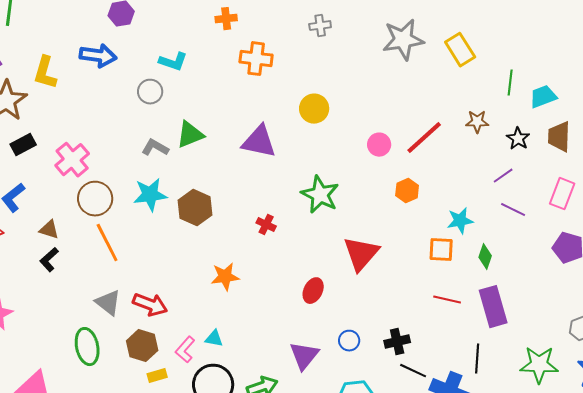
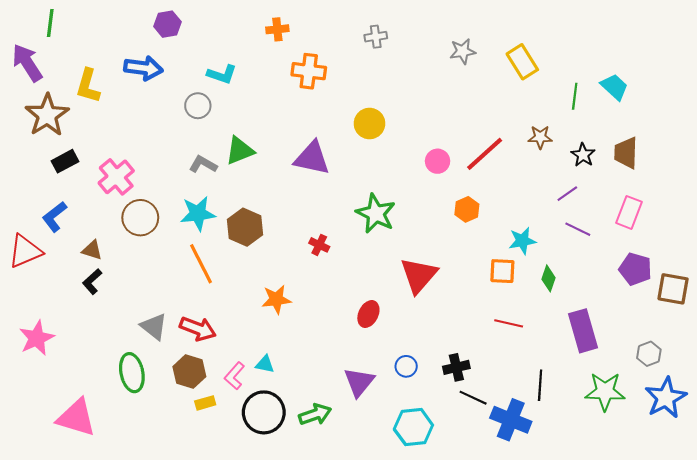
gray star: (403, 40) -> (463, 51), size x0.6
cyan trapezoid: (543, 97) -> (614, 87), moved, turned 64
orange line: (107, 243) -> (201, 264), moved
purple rectangle: (493, 307) -> (583, 331), moved

